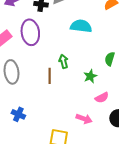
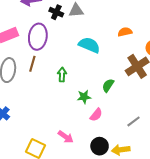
brown line: (50, 76) -> (32, 64), moved
pink semicircle: (102, 98) -> (96, 115), moved, turned -40

